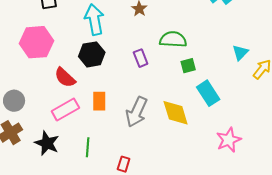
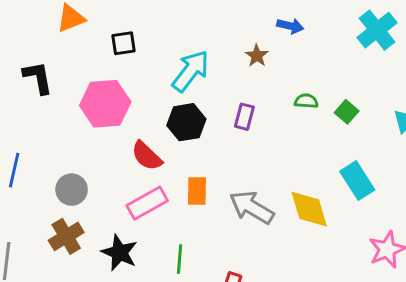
cyan arrow: (94, 19) -> (191, 71), turned 48
green semicircle: (173, 39) -> (306, 101), size x0.6
purple rectangle: (141, 58) -> (244, 117), moved, turned 36
green square: (188, 66) -> (347, 112), moved, turned -35
gray arrow: (137, 112) -> (252, 207), turned 96

